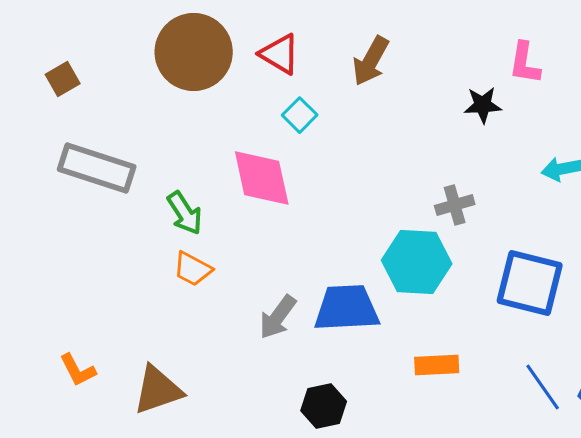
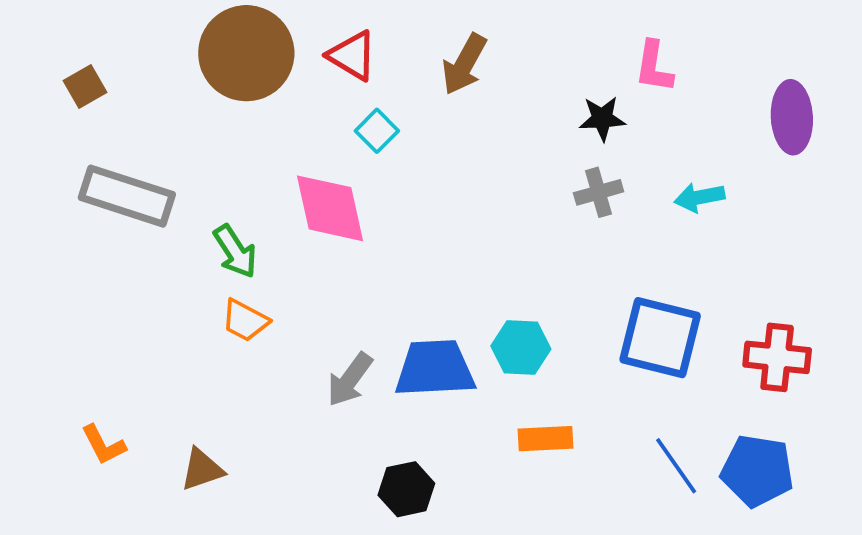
gray cross: (455, 205) -> (599, 192), moved
cyan hexagon: (417, 262) -> (521, 348), moved, size x0.7
brown triangle: (158, 390) -> (202, 469), size x0.7

